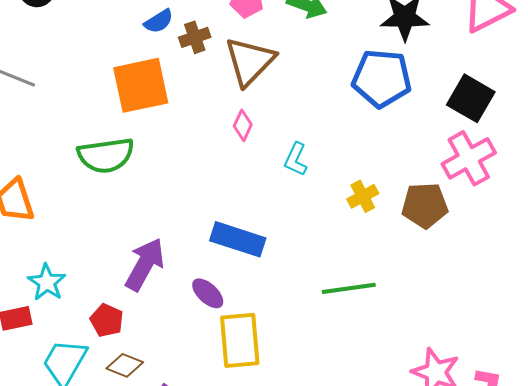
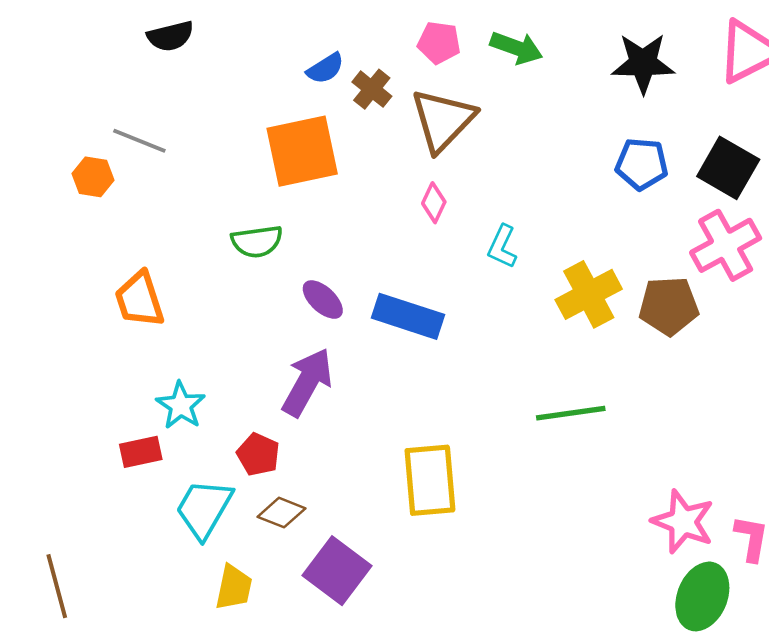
brown cross: (195, 37) -> (372, 89), turned -32
blue pentagon: (382, 78) -> (642, 164), moved, size x0.7
green semicircle: (106, 155) -> (257, 241), size x0.7
yellow cross: (363, 196) -> (589, 294), size x1.6
blue rectangle: (238, 239) -> (408, 316), moved
purple ellipse: (208, 293) -> (323, 300), moved

